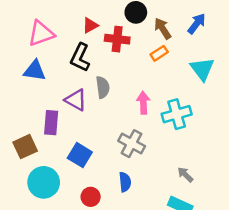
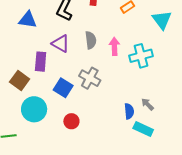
gray semicircle: (103, 87) -> (91, 40), moved
gray cross: (132, 144) -> (90, 78), moved
brown square: (25, 147) -> (20, 80), turned -30
blue semicircle: (125, 182) -> (129, 111), moved

